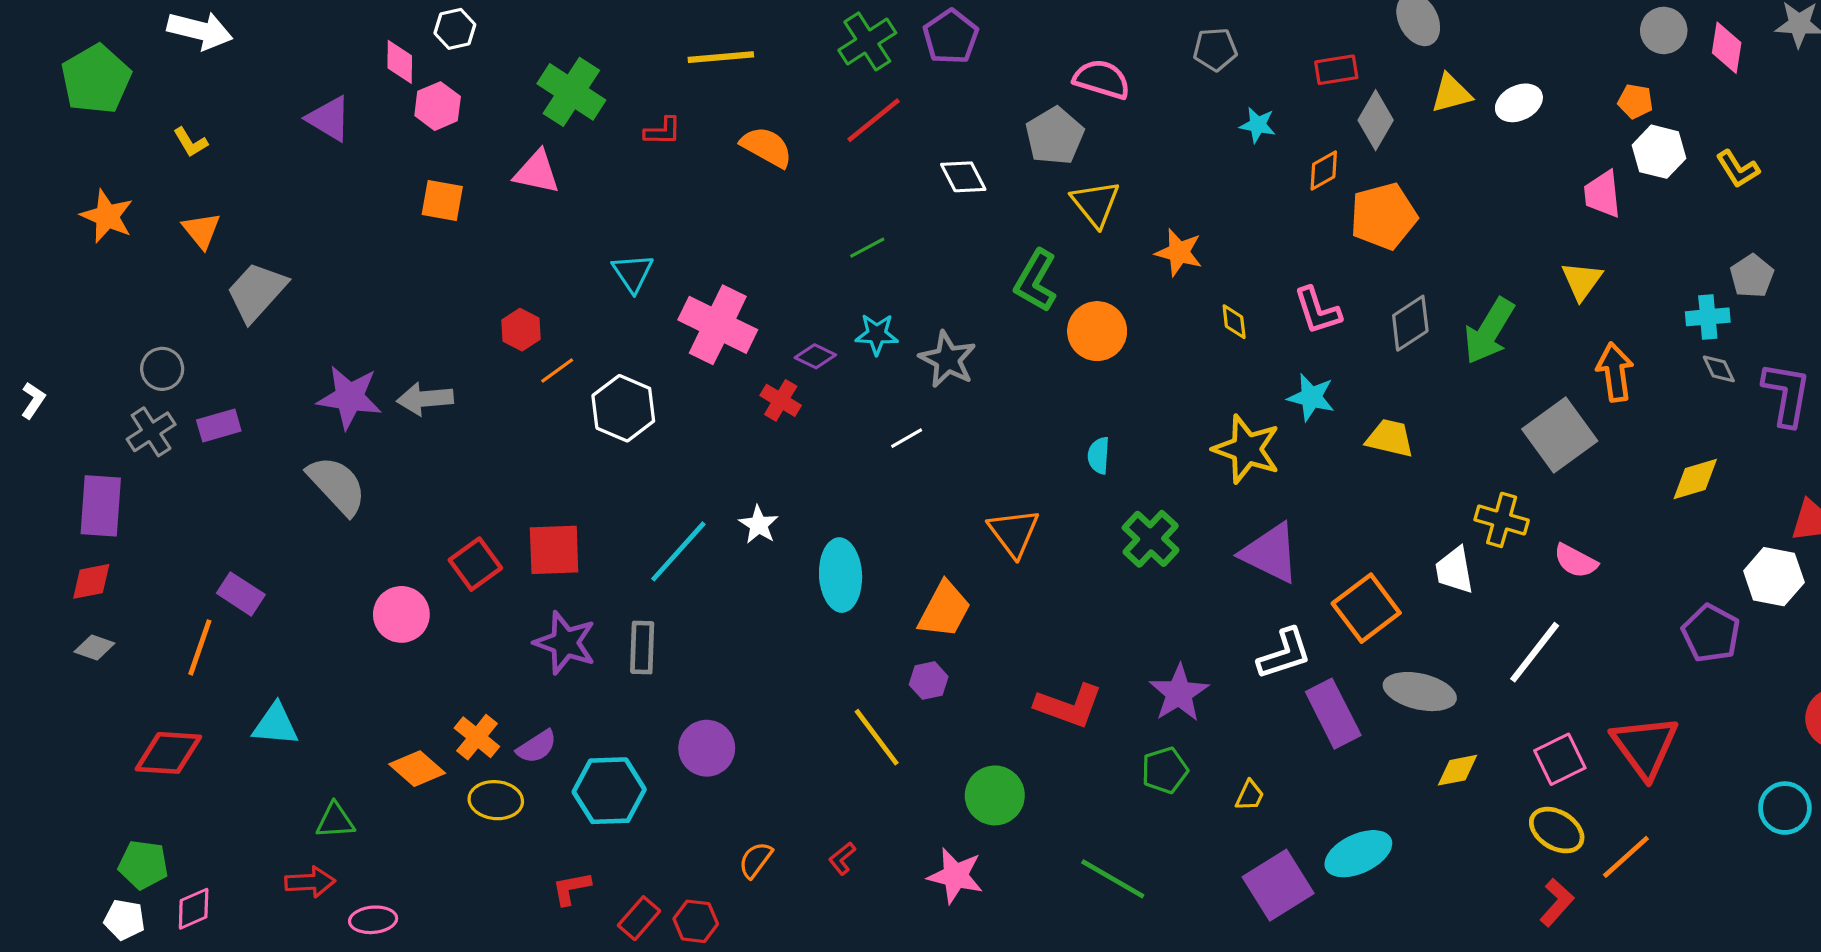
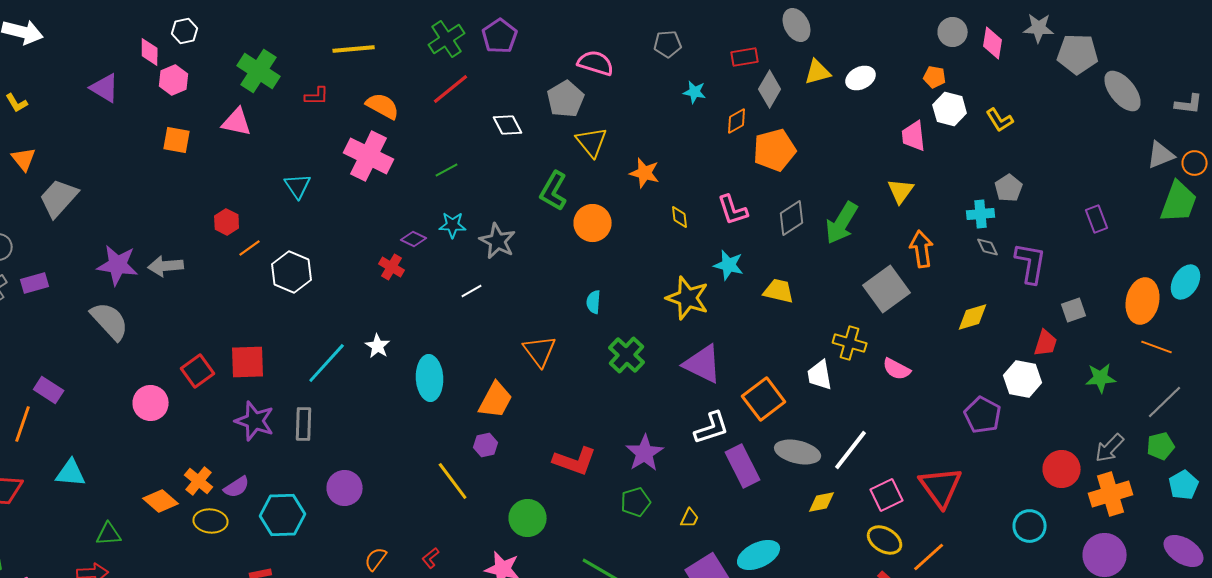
pink cross: (718, 325) -> (369, 156), moved
white line: (1535, 652) -> (851, 450), moved

